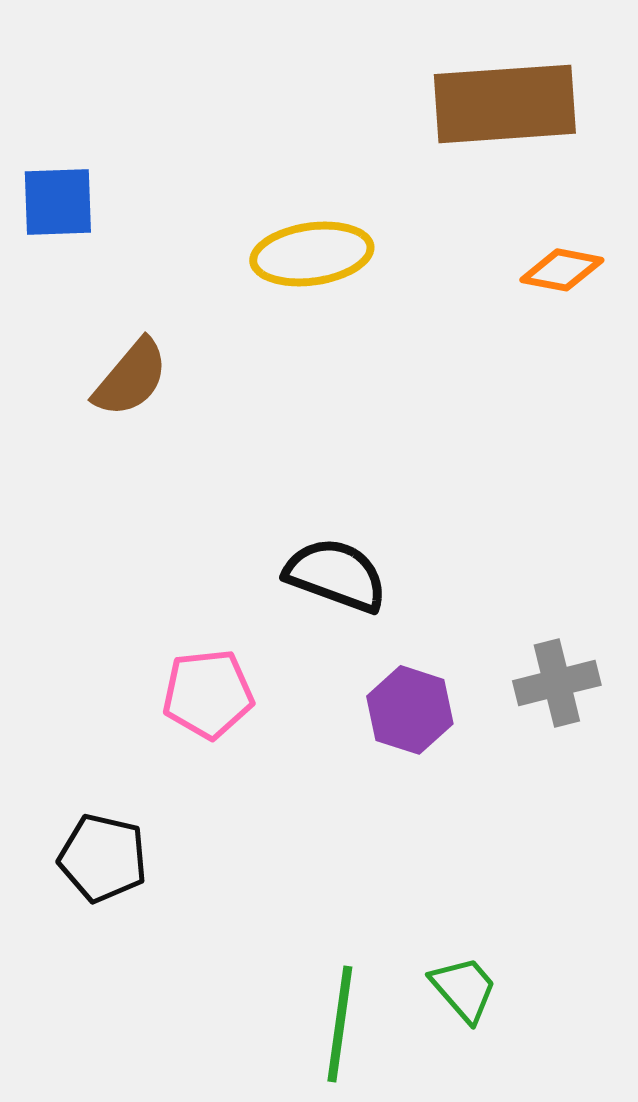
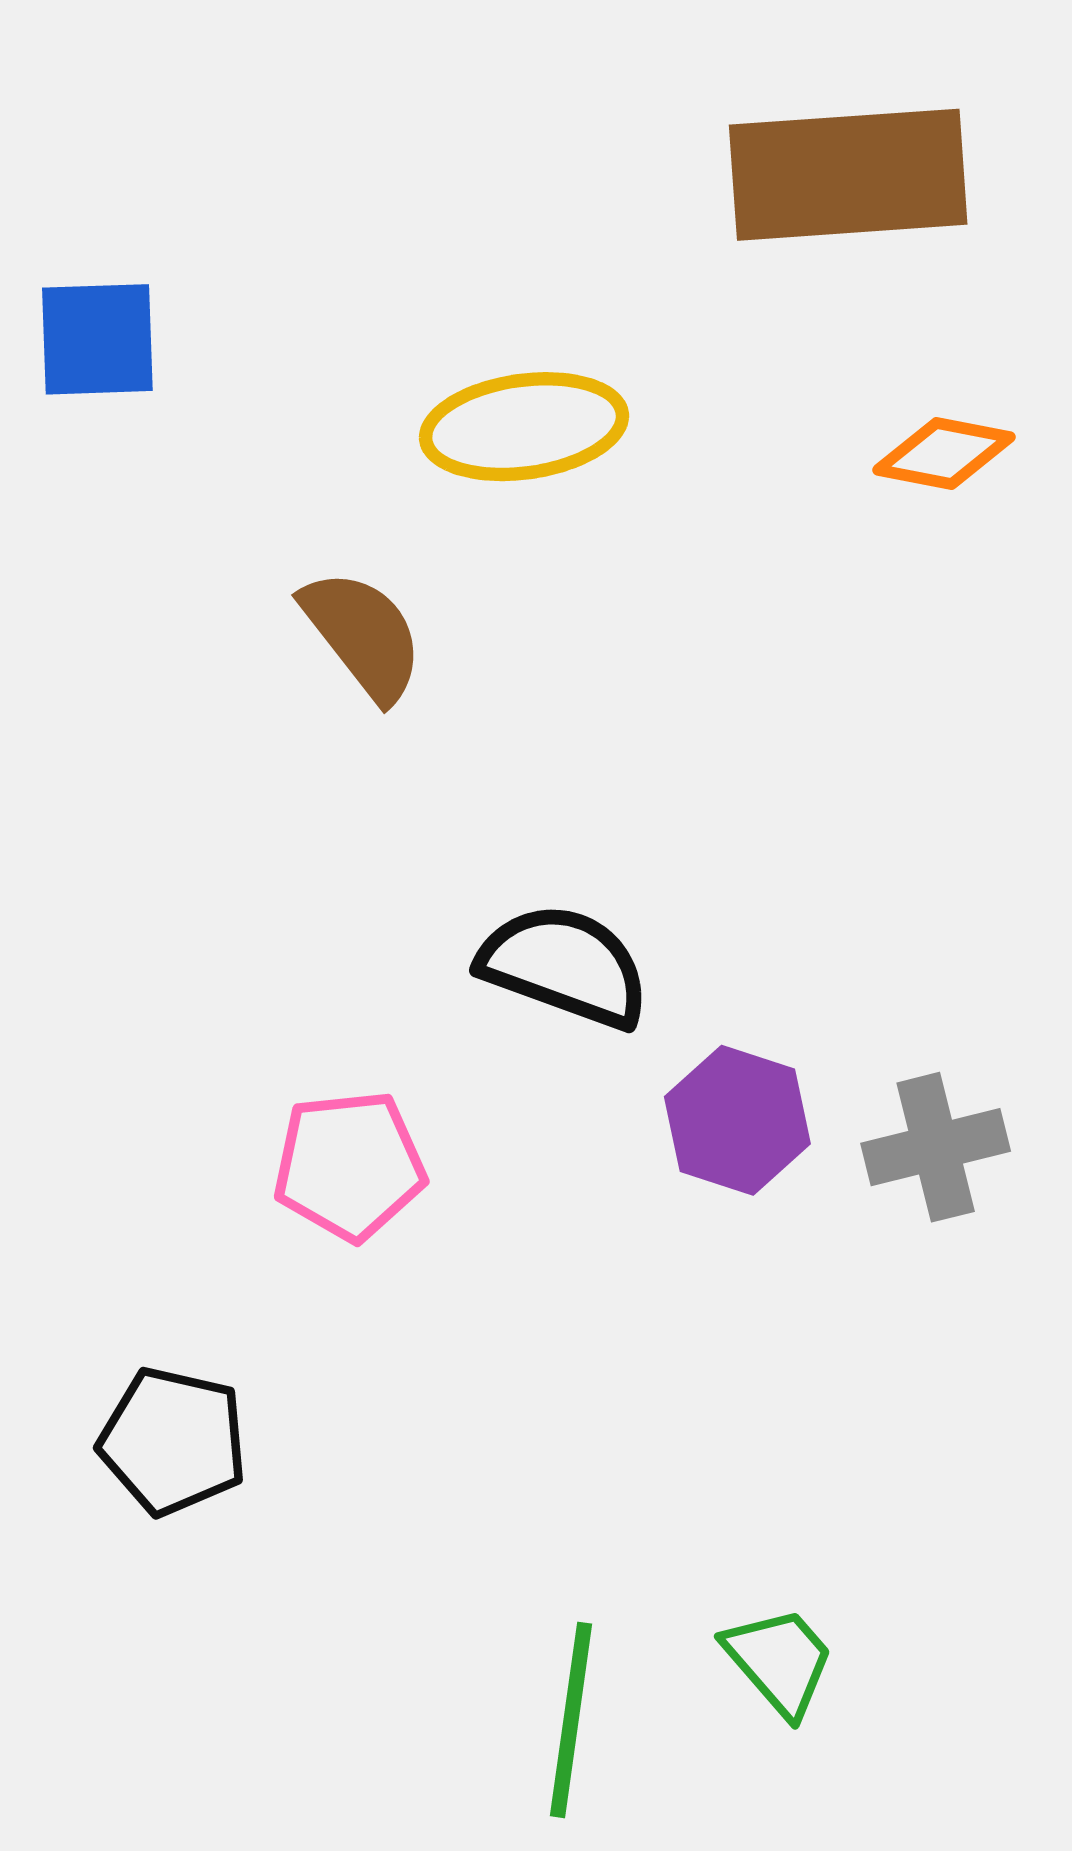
brown semicircle: (131, 378) -> (363, 635), moved, turned -78
purple hexagon: (410, 710) -> (737, 1120), moved

